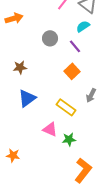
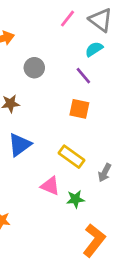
gray circle: (50, 38) -> (34, 68), moved
orange square: (72, 71) -> (79, 109), turned -35
gray arrow: (91, 95) -> (105, 173), moved

